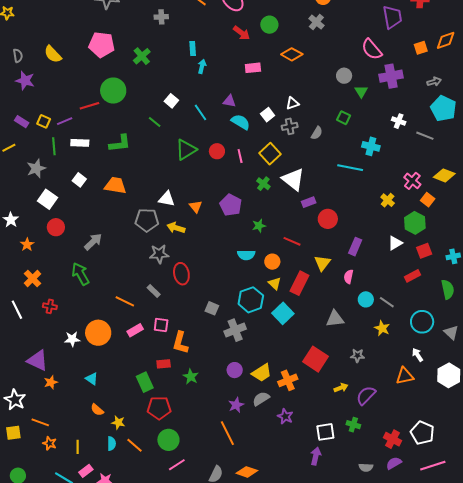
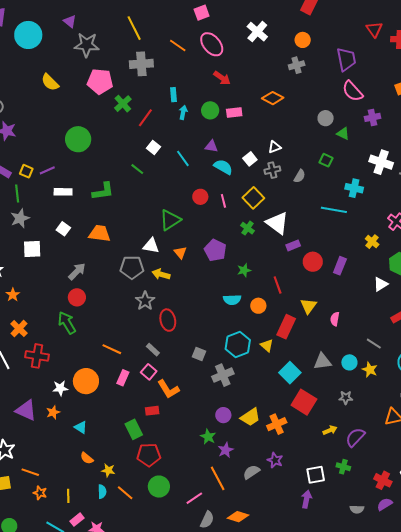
gray cross: (161, 17) -> (141, 64), size x1.6
purple trapezoid: (392, 17) -> (346, 59), moved
gray cross: (316, 22) -> (297, 65), turned 35
green circle: (269, 25) -> (210, 110), moved
pink pentagon: (102, 45) -> (100, 81), moved
yellow semicircle: (53, 54) -> (50, 82), moved
purple cross: (391, 76) -> (373, 117), size x0.7
green circle: (113, 91) -> (78, 139), moved
green triangle: (361, 91) -> (343, 134), turned -32
red line: (89, 106) -> (145, 118), moved, turned -36
white cross: (399, 121) -> (381, 162), size x1.6
green line: (54, 146) -> (17, 194), moved
green triangle: (186, 150) -> (170, 220), moved
white square: (48, 199) -> (32, 249), turned -36
red circle: (56, 227) -> (77, 297), moved
red line: (292, 241) -> (278, 285), turned 48
gray arrow: (93, 242) -> (77, 271), moved
purple rectangle: (355, 247) -> (340, 266), moved
gray star: (159, 254) -> (145, 301), turned -30
yellow triangle: (275, 284) -> (267, 345), moved
gray rectangle: (154, 291) -> (153, 350), moved
cyan circle: (366, 299) -> (349, 362), moved
red cross: (50, 306) -> (37, 356), size x1.6
cyan square: (283, 313) -> (290, 373), moved
pink square: (161, 325) -> (149, 372), turned 35
pink rectangle: (135, 330) -> (123, 378), turned -35
orange L-shape: (180, 343) -> (168, 389), turned -45
green star: (191, 377) -> (208, 437), moved
orange star: (51, 382) -> (53, 412), moved
gray semicircle: (261, 399) -> (251, 472), moved
pink line: (177, 465) -> (194, 498), moved

